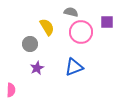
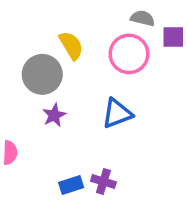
gray semicircle: (71, 12) -> (143, 18), moved
gray circle: (30, 44) -> (42, 74), size x1.5

